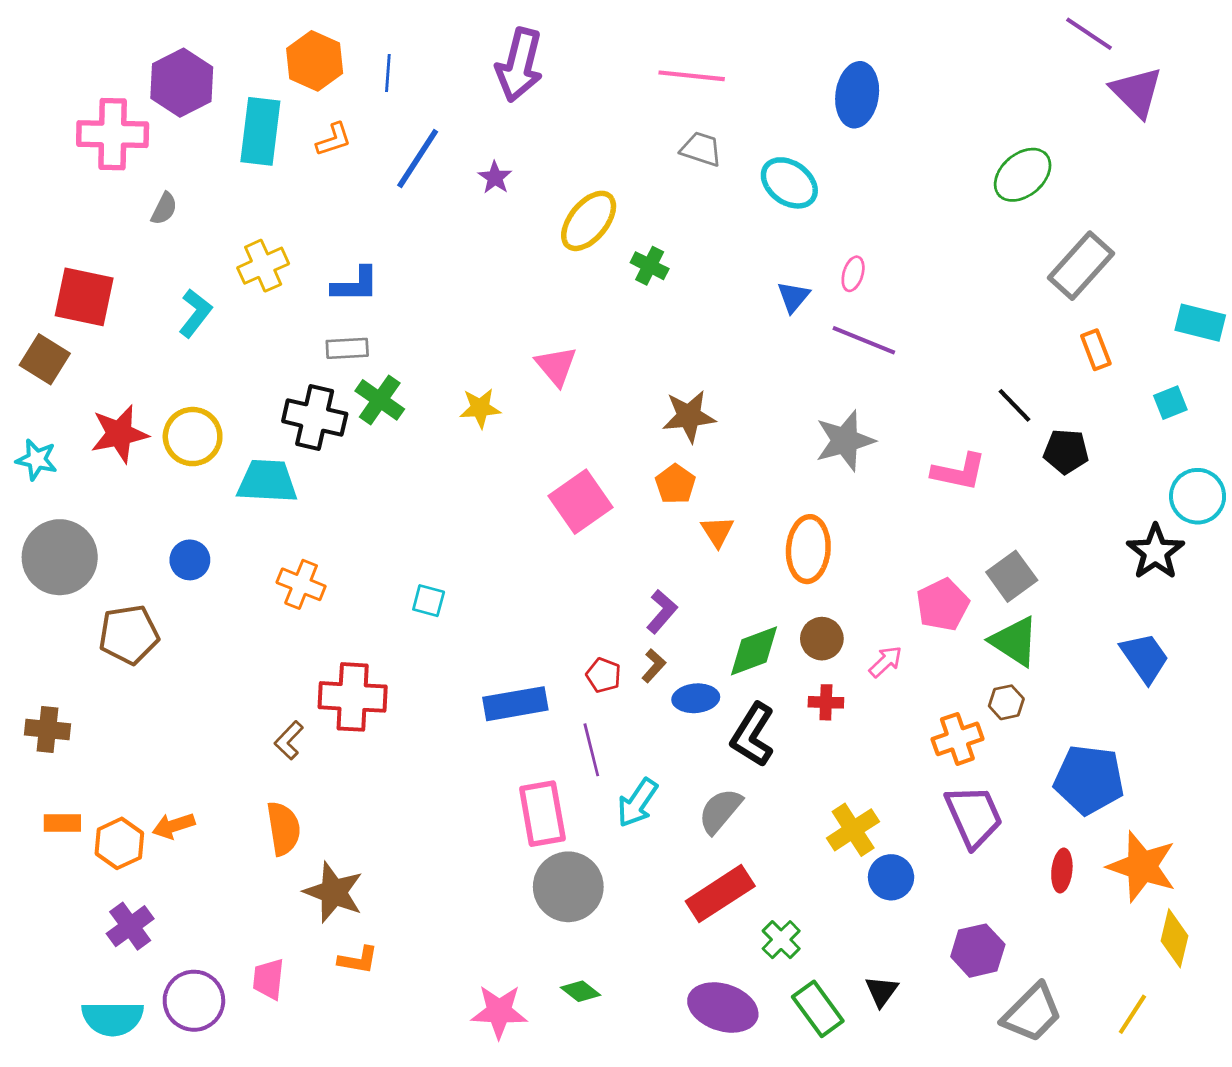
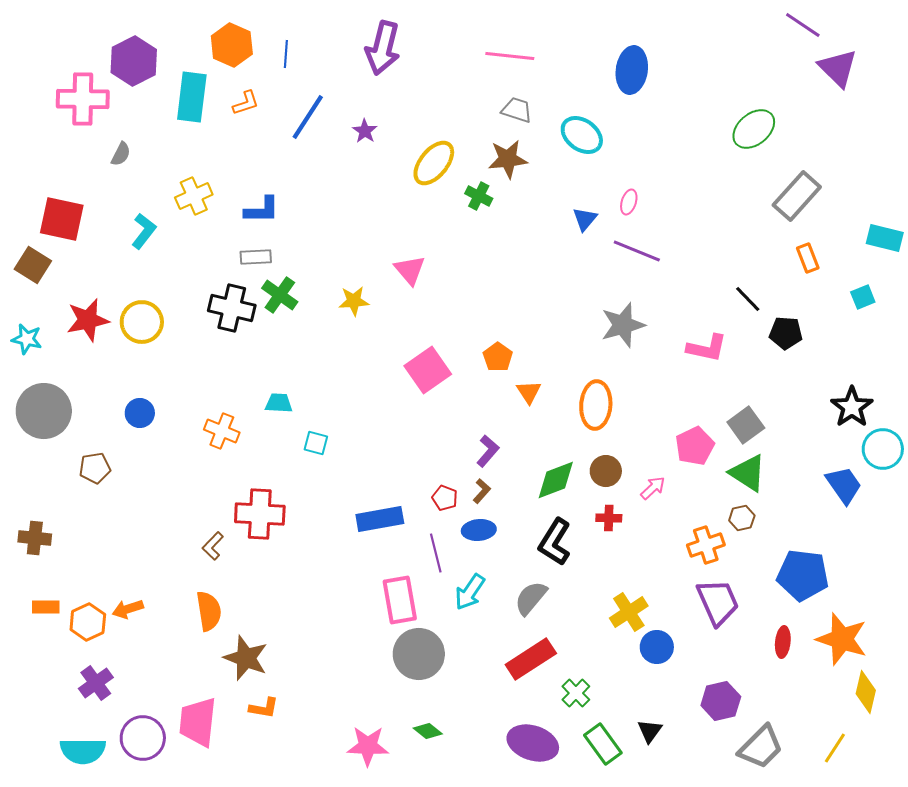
brown star: (689, 416) -> (508, 159), moved
cyan trapezoid: (267, 481) -> (279, 403), moved, size x0.6
cyan circle: (1198, 496) -> (883, 449), moved
brown pentagon: (129, 635) -> (95, 468), size x0.7
blue ellipse: (696, 698) -> (479, 530), moved
pink trapezoid: (269, 979) -> (198, 722), size x1.6

